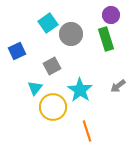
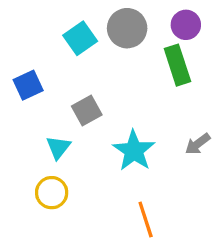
gray circle: (71, 34) -> (127, 28), moved
yellow circle: (53, 107) -> (52, 193), moved, size x0.7

